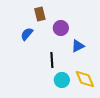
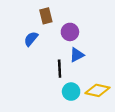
blue triangle: (78, 46) -> (77, 55), moved
yellow diamond: (85, 79) -> (97, 90), turned -55

